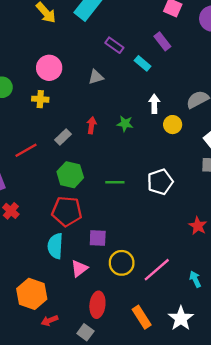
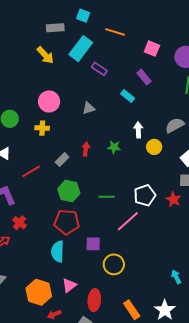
purple rectangle: (114, 45) -> (99, 69), moved
red star: (198, 226) -> (174, 199), moved
pink triangle: (79, 268) -> (69, 285), moved
pink line: (157, 270) -> (128, 221), moved

